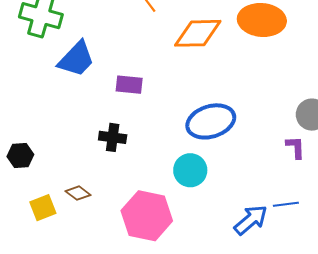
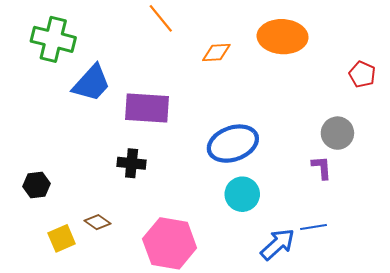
orange diamond: (198, 33) -> (216, 53), size x0.6
purple rectangle: (129, 85) -> (147, 108), size x1.6
cyan circle: (190, 170) -> (242, 194), moved

